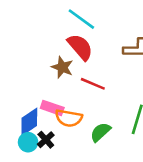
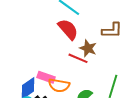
brown star: (62, 67) -> (88, 48), moved

